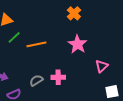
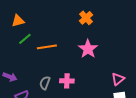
pink triangle: (102, 66) -> (118, 79), moved
gray semicircle: (36, 80) -> (45, 83), turned -40

